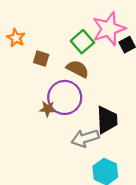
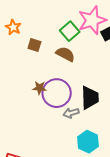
purple circle: (65, 97) -> (57, 93), moved
gray arrow: (85, 138) -> (71, 113), size x0.7

